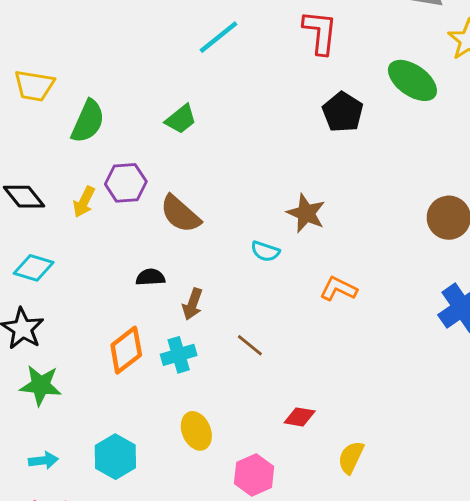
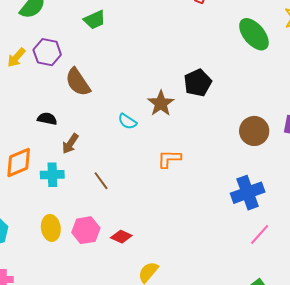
black pentagon: (343, 112) -> (198, 83), moved
orange L-shape: (338, 289) -> (169, 159), turned -40
pink hexagon: (254, 475) -> (86, 230), moved

